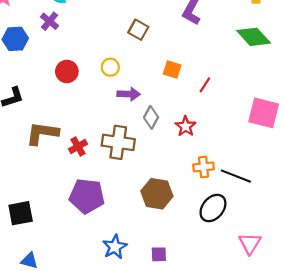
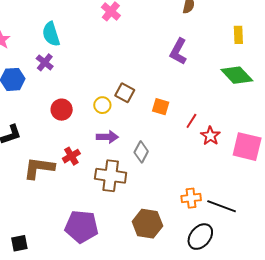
brown square: (138, 30) -> (125, 93), moved
purple arrow: (129, 94) -> (107, 137), moved
red star: (186, 126) -> (210, 136), moved
red cross: (78, 146) -> (71, 156), moved
black square: (21, 213) -> (19, 243), size x0.7

